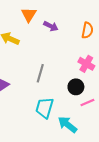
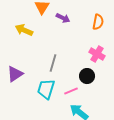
pink line: (87, 103) -> (71, 91), moved
cyan trapezoid: (44, 108) -> (46, 89), moved

